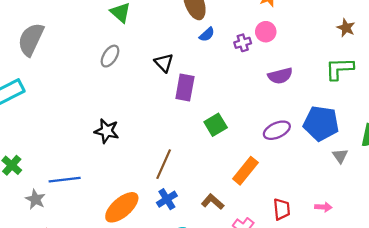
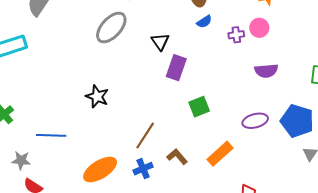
gray ellipse: (110, 56) -> (111, 28), size x1.6
gray star: (35, 199) -> (21, 160), moved, turned -30
brown L-shape: (213, 202) -> (177, 157), moved

